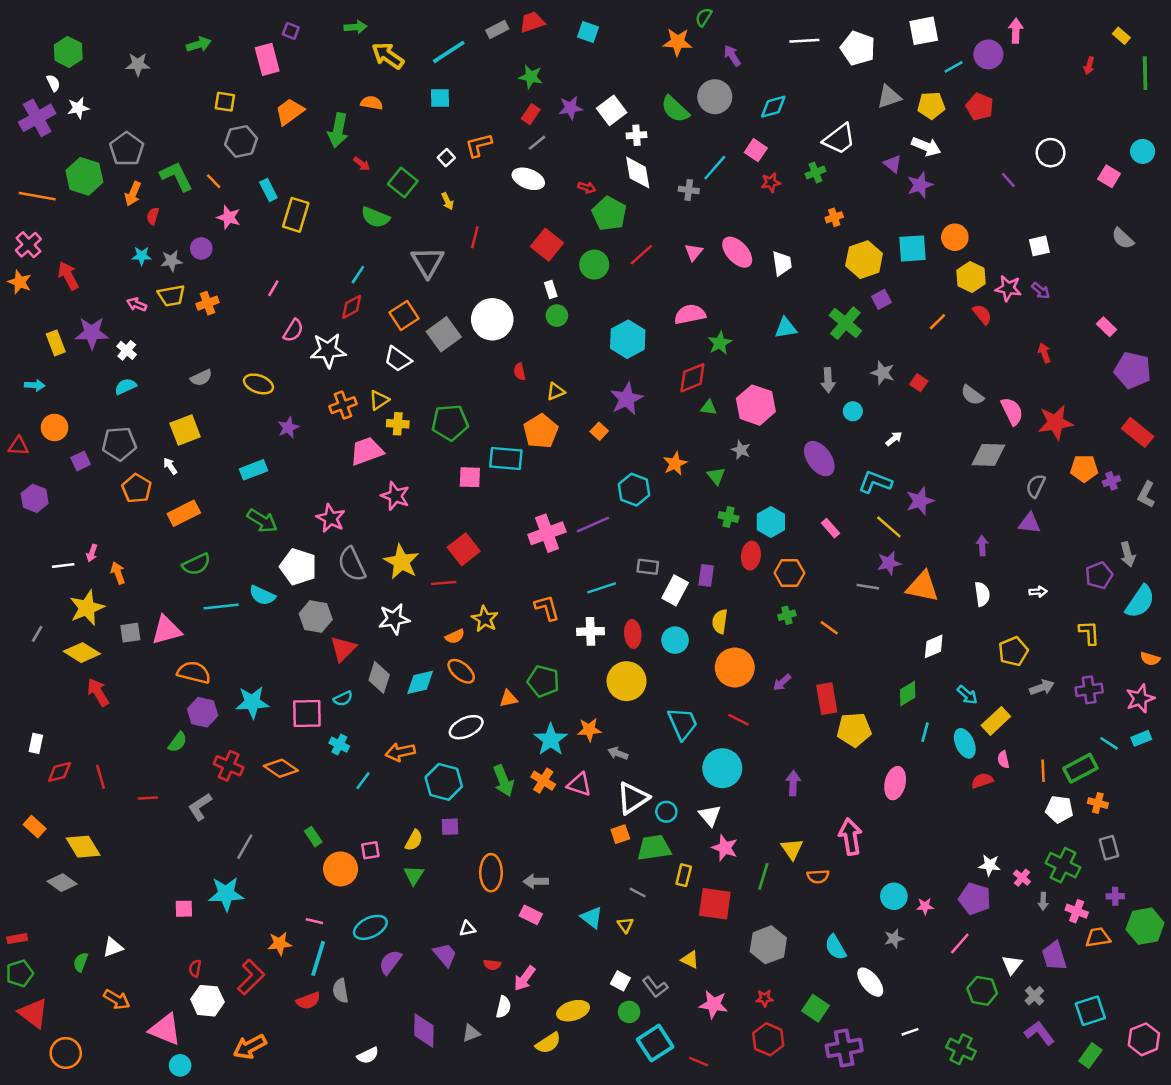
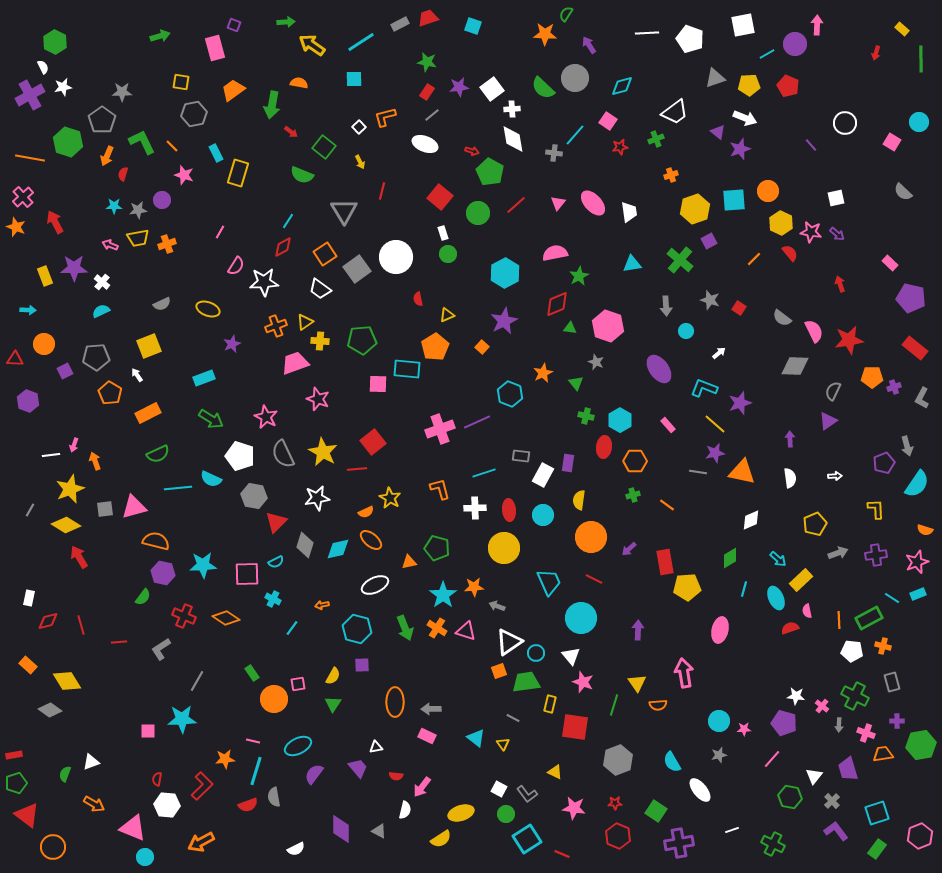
gray star: (138, 64) -> (122, 92), moved
purple triangle: (1029, 523) -> (828, 421), turned -42
orange arrow: (400, 752) -> (322, 605), size x0.6
gray triangle: (471, 1033) -> (379, 831), turned 49

